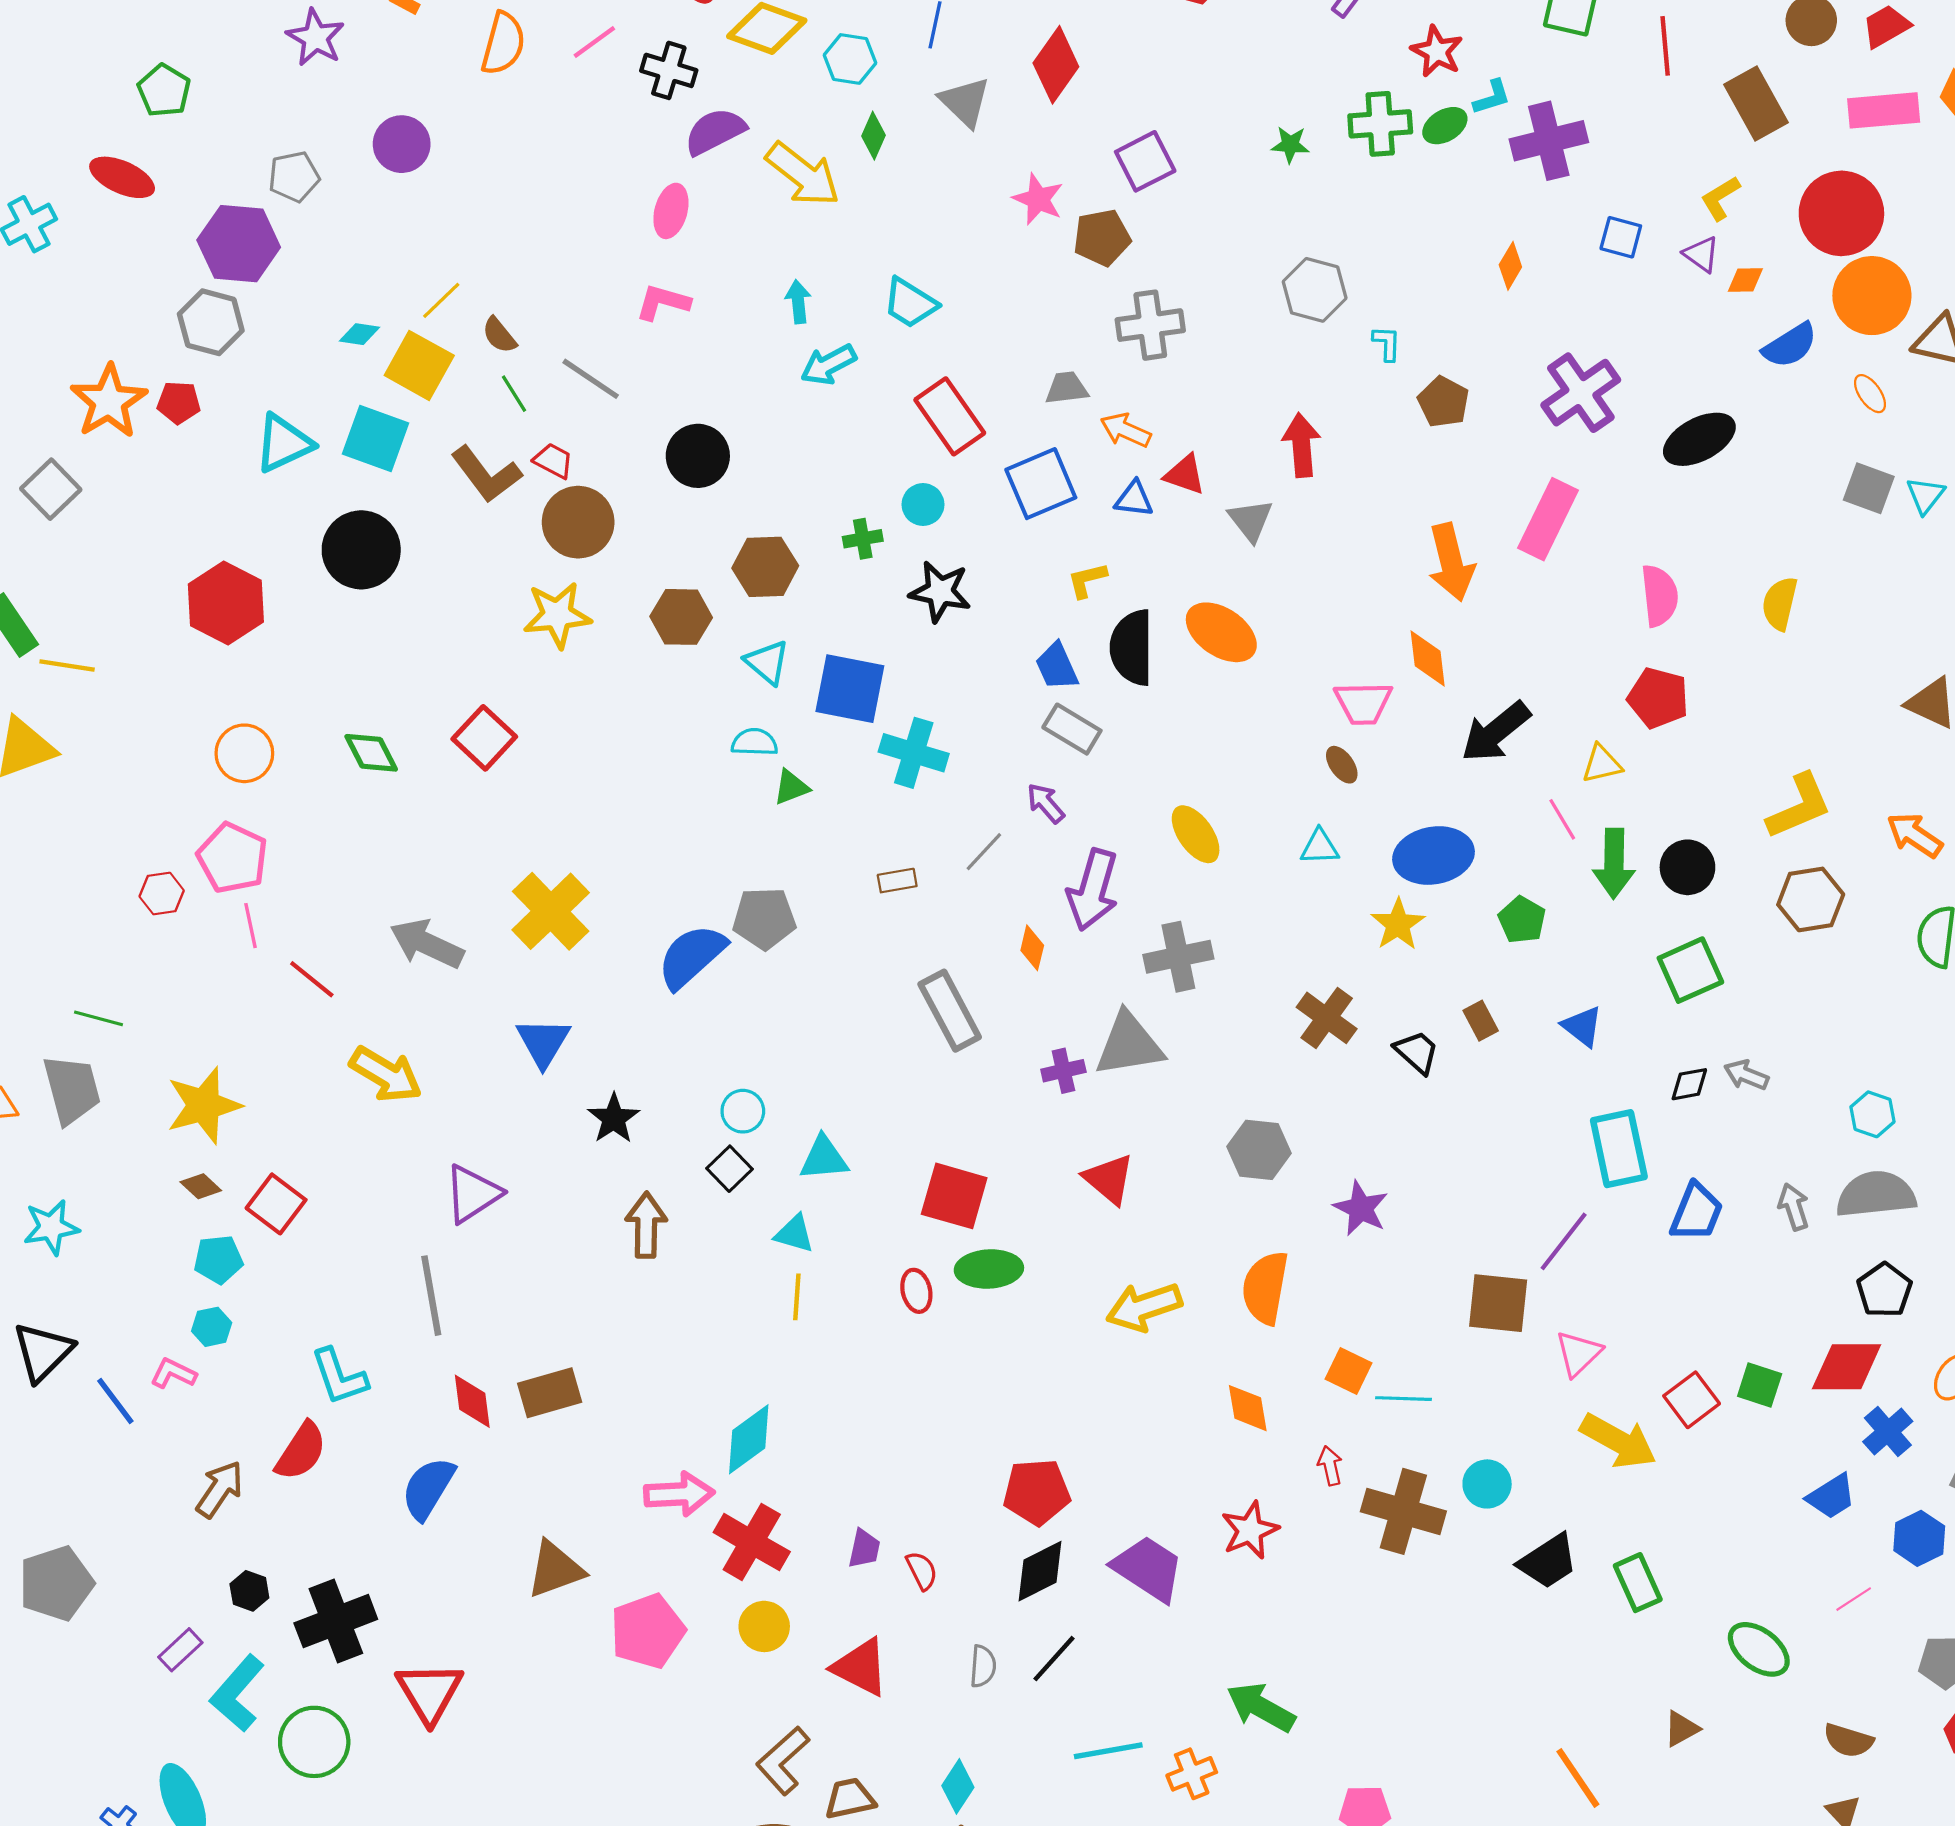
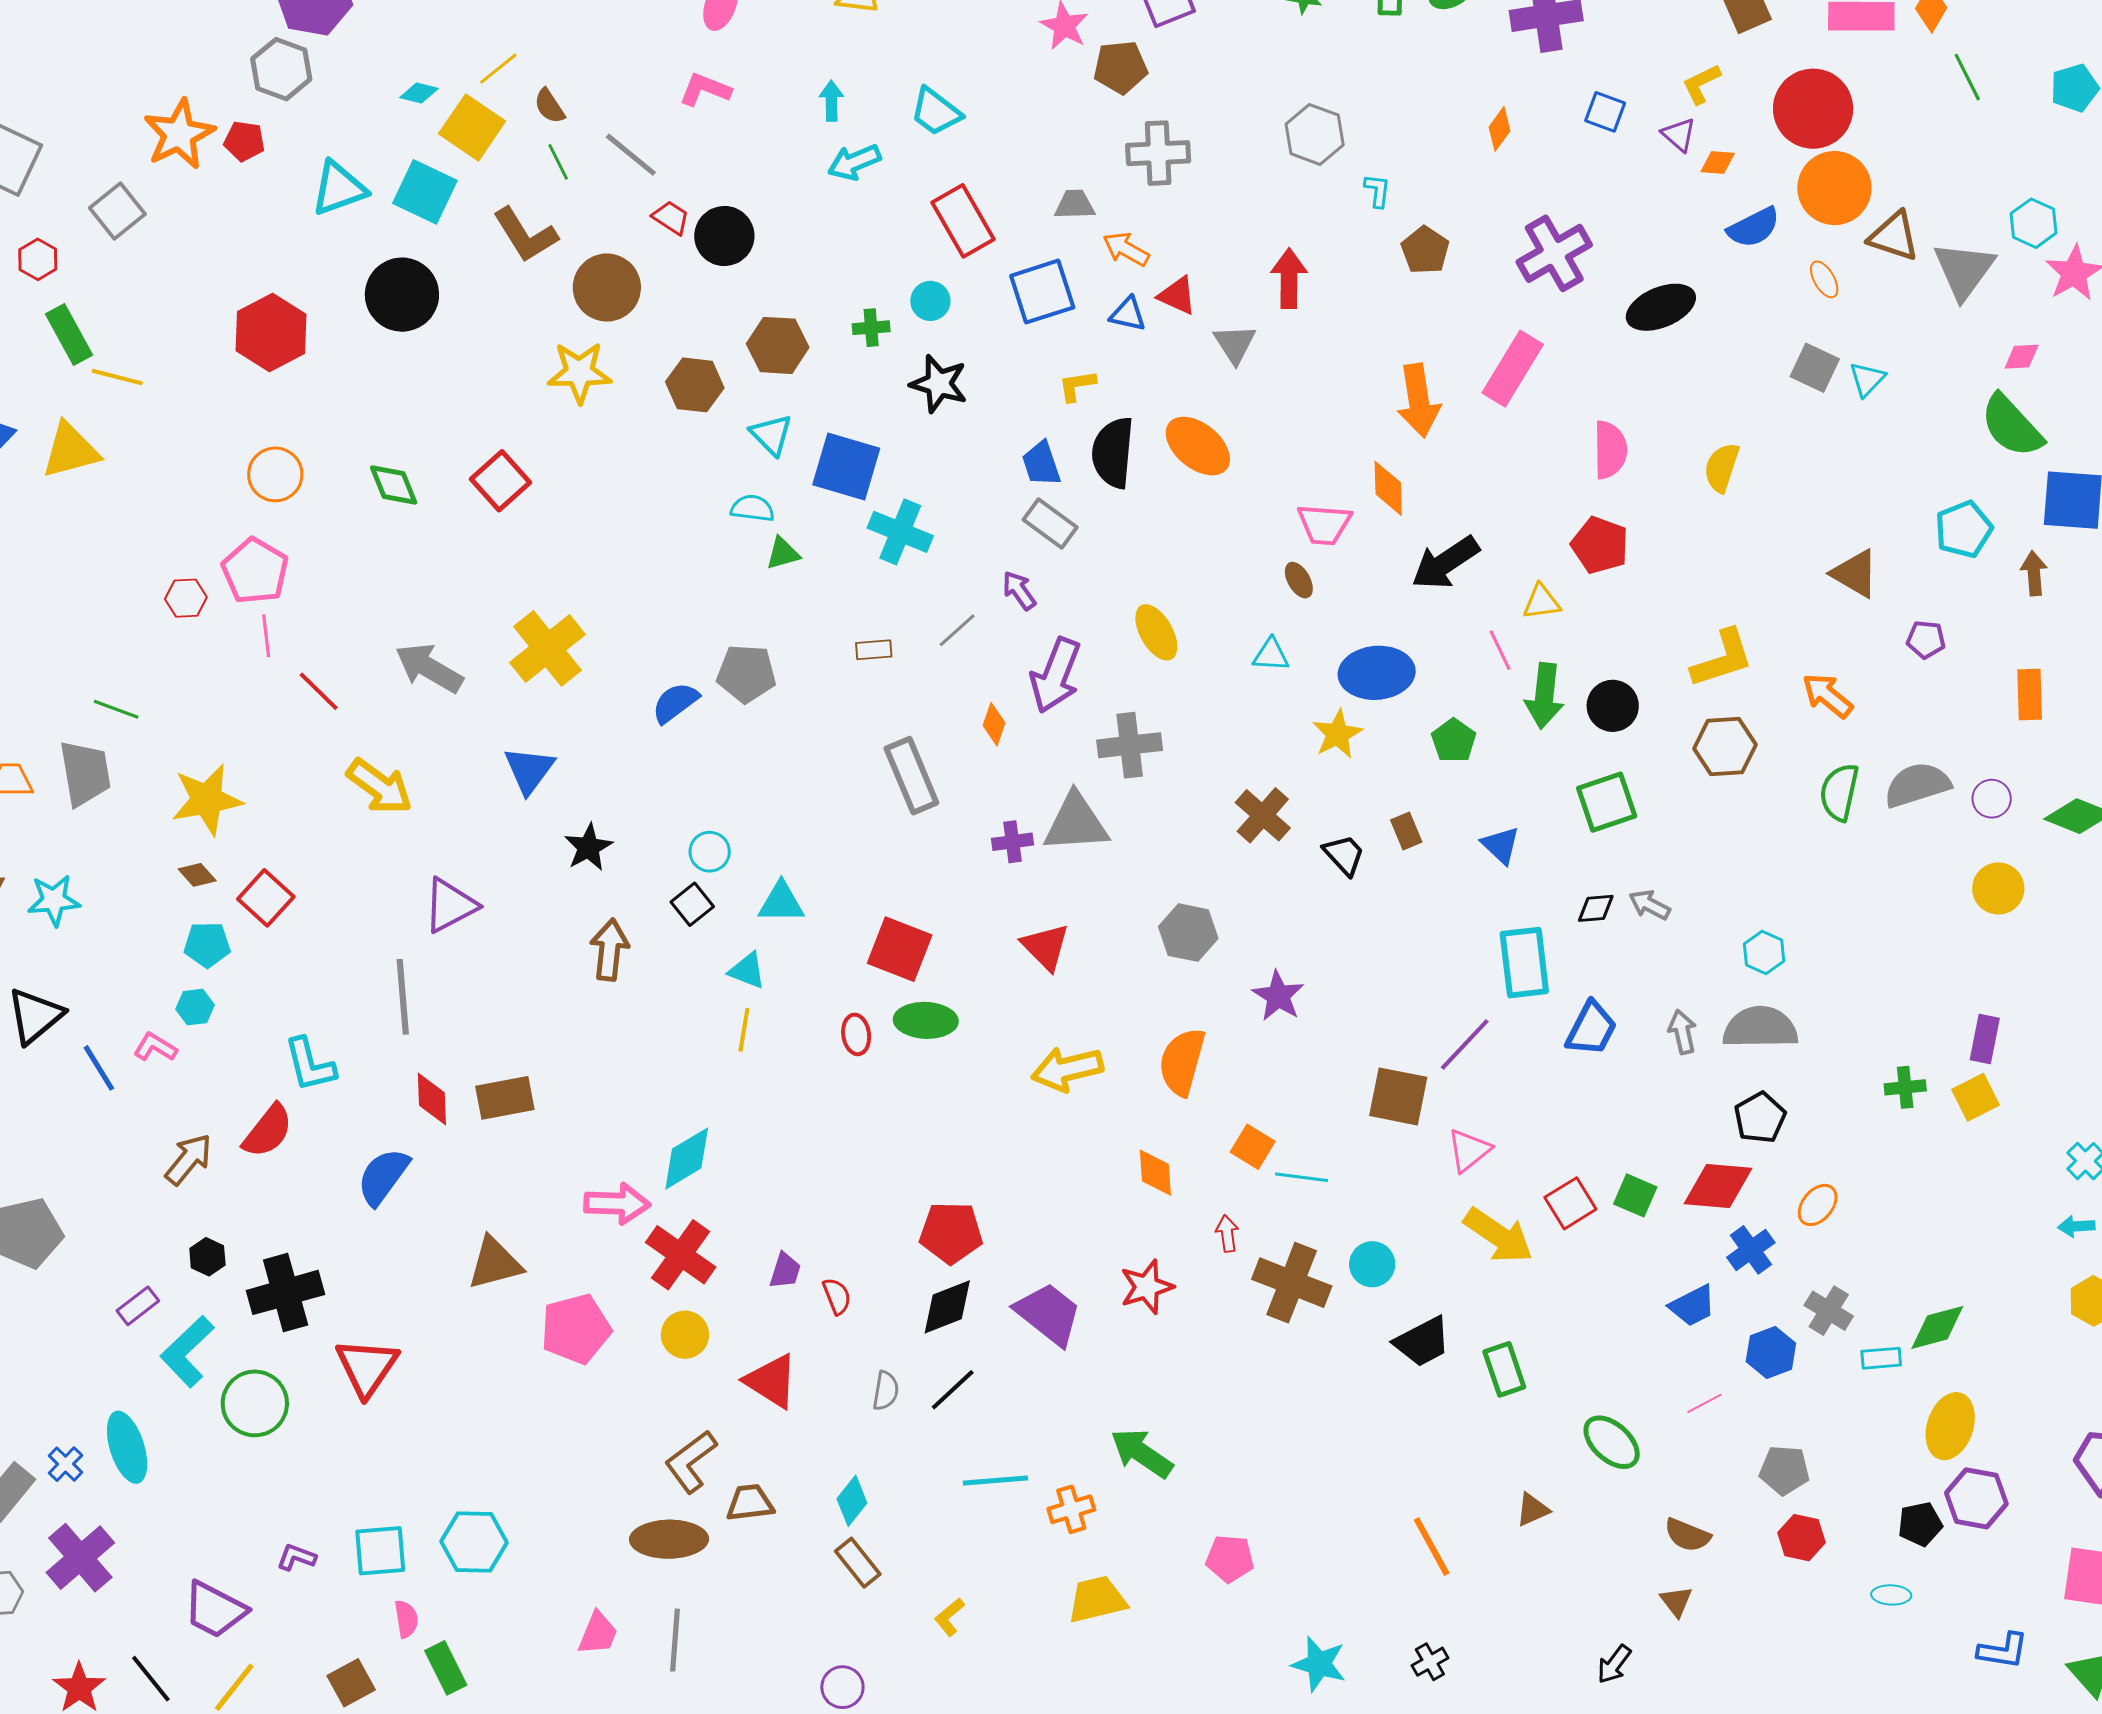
red trapezoid: (553, 461) -> (671, 218), moved
blue semicircle: (692, 956) -> (675, 703), size x0.7

